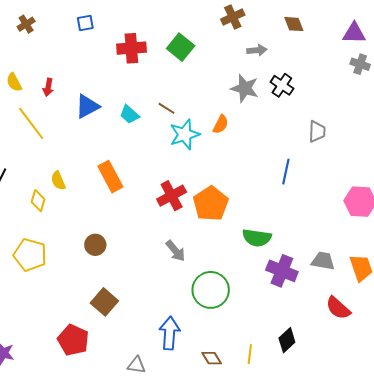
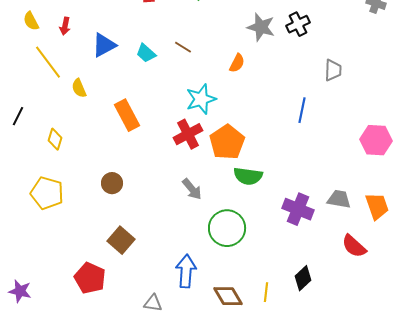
black cross: (282, 85) -> (298, 24), turned 30
cyan star: (185, 134) -> (201, 99), moved
yellow semicircle: (58, 181) -> (79, 88), moved
green semicircle: (257, 238) -> (248, 176), moved
brown diamond: (212, 358) -> (228, 296), size x1.4

